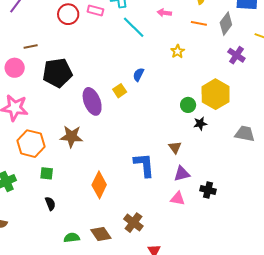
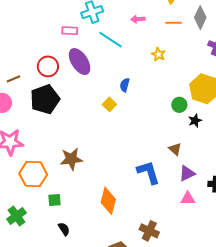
red circle: (68, 14) -> (48, 66), moved
purple ellipse: (92, 101) -> (80, 62), moved

